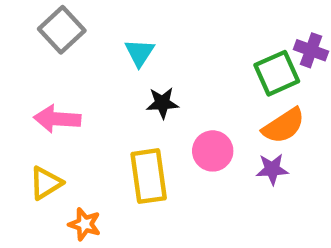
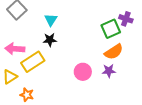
black star: (162, 103) -> (50, 40), moved
pink circle: (213, 151) -> (83, 72), moved
yellow rectangle: (149, 176) -> (33, 62), moved, turned 65

